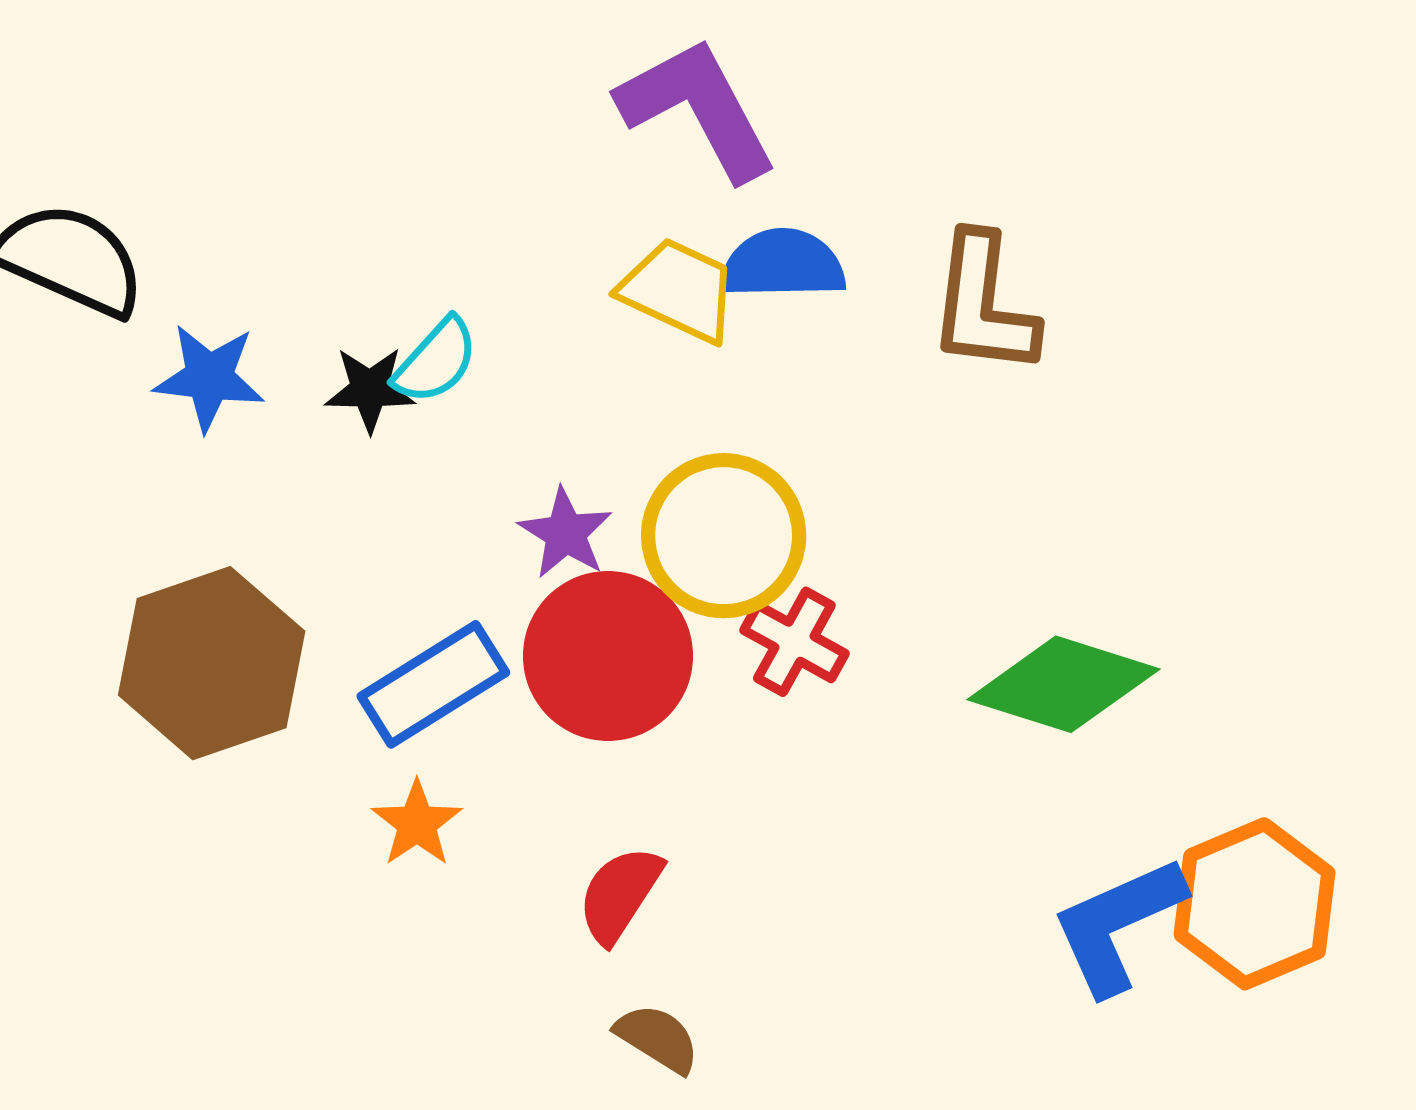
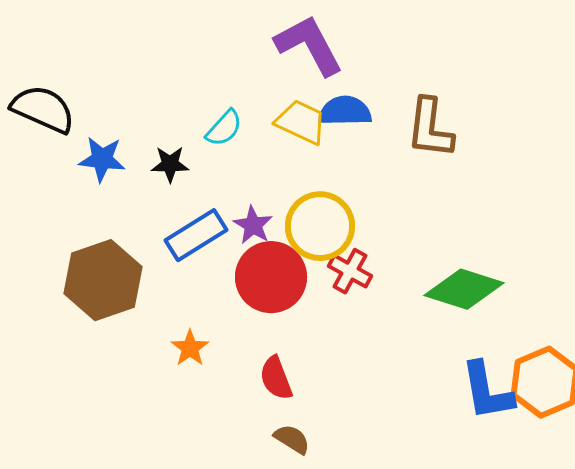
cyan semicircle: (436, 361) -> (224, 128), moved
blue rectangle: (433, 684) -> (196, 235), moved
red semicircle: (620, 894) -> (276, 378), turned -54
blue L-shape: (1118, 925) -> (487, 391), turned -76

